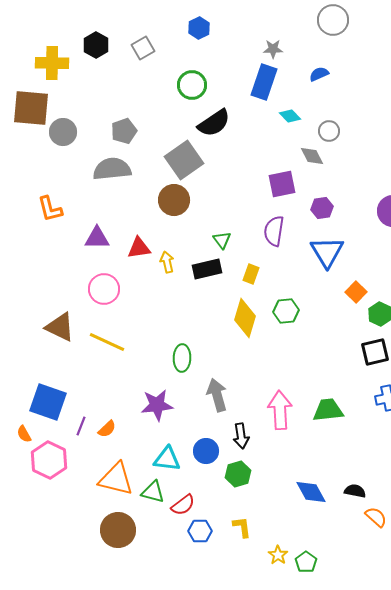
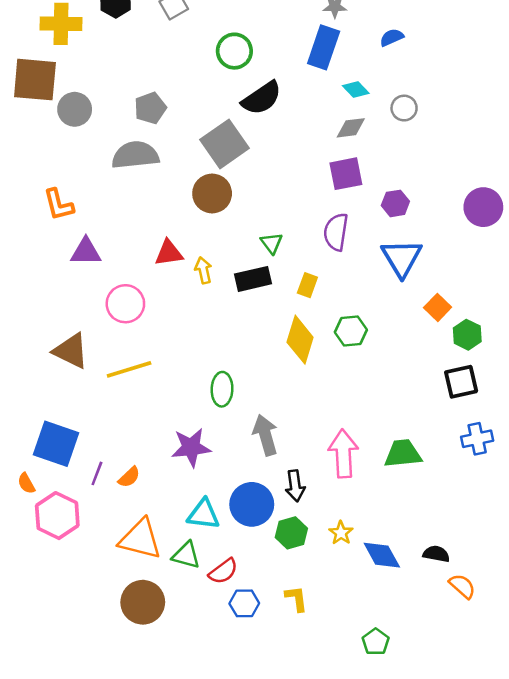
gray diamond: (312, 156) -> (351, 128), moved, turned -70
purple triangle: (97, 238) -> (86, 252), moved
yellow line: (107, 342) -> (129, 369), turned -42
blue circle: (206, 451) -> (252, 504), size x1.4
yellow star: (278, 555) -> (341, 533), moved

